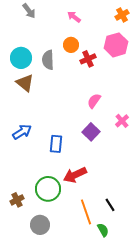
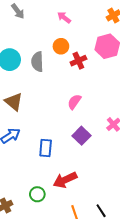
brown triangle: (25, 83) -> (14, 102), moved
pink semicircle: (94, 101) -> (74, 102), moved
green circle: (48, 189) -> (37, 194), size x0.6

